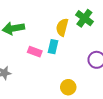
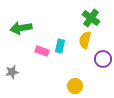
yellow semicircle: (62, 27) -> (85, 40), moved

